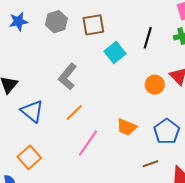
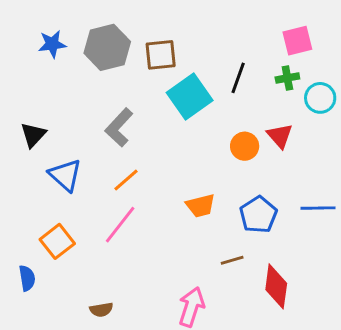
gray hexagon: (56, 22) -> (107, 47), size x1.4
cyan square: (115, 52) -> (190, 96), size x1.4
orange trapezoid: (127, 127) -> (201, 206), turned -40
pink line: (88, 143) -> (120, 225), moved

